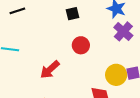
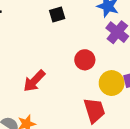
red circle: (81, 45) -> (85, 60), moved

